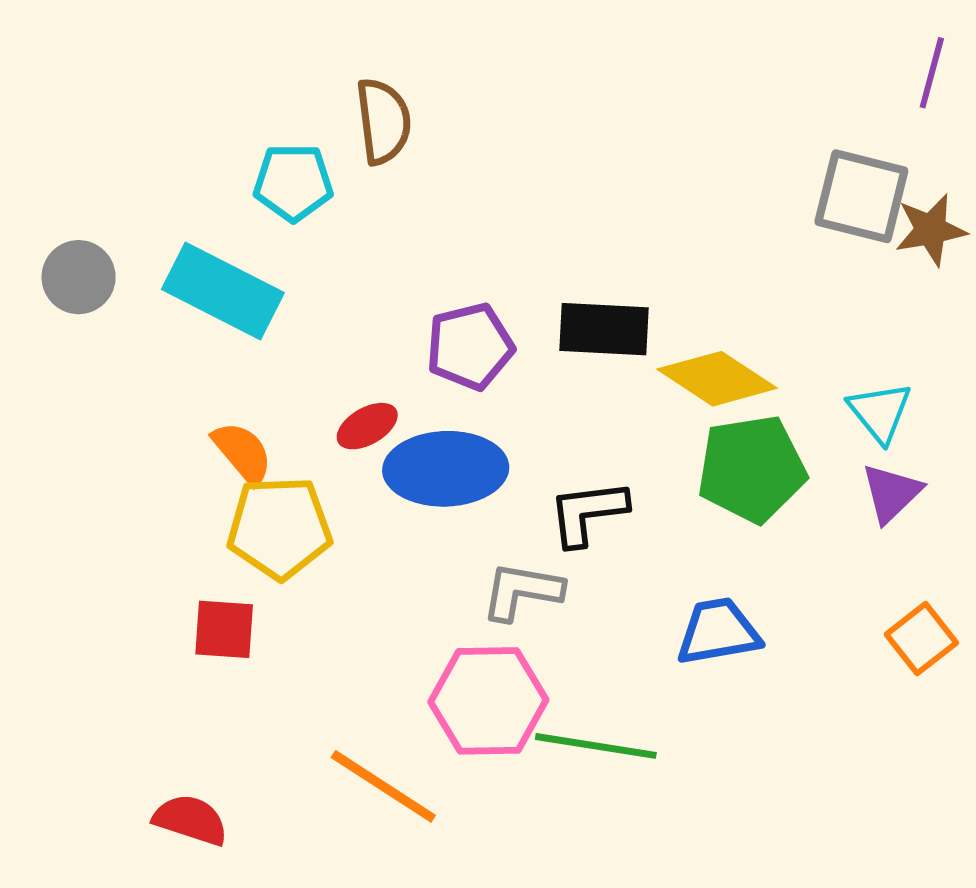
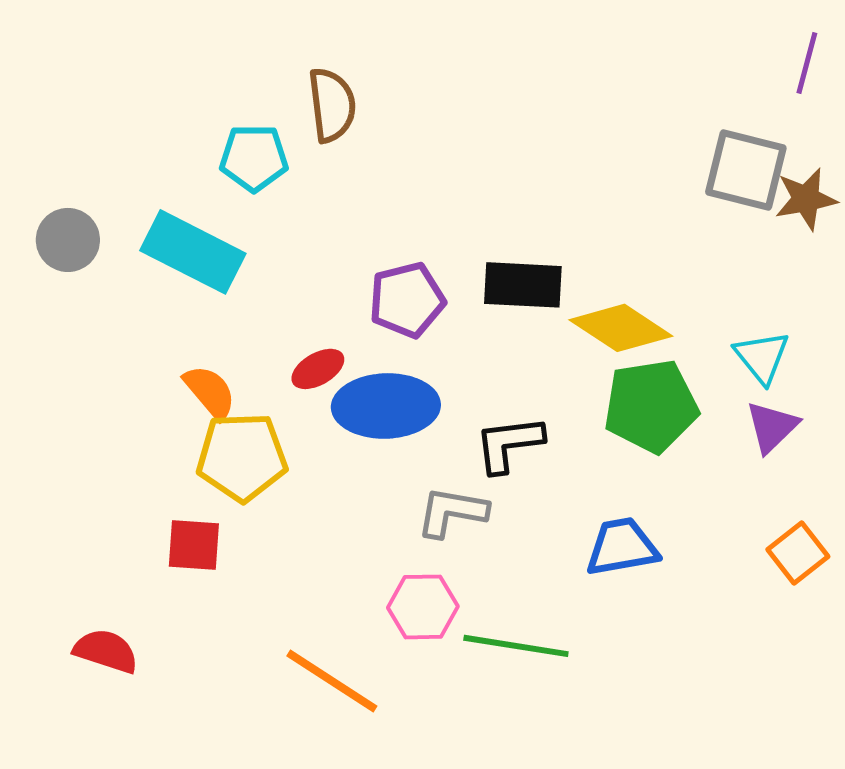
pink hexagon: (488, 701) -> (423, 607), size x0.7
red semicircle: (191, 820) -> (106, 651), moved

